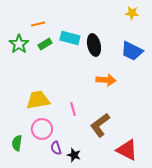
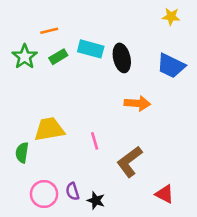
pink circle: (42, 129) -> (44, 194), moved
green semicircle: (17, 143) -> (22, 153), moved
red triangle: (127, 150) -> (165, 194), size x0.7

